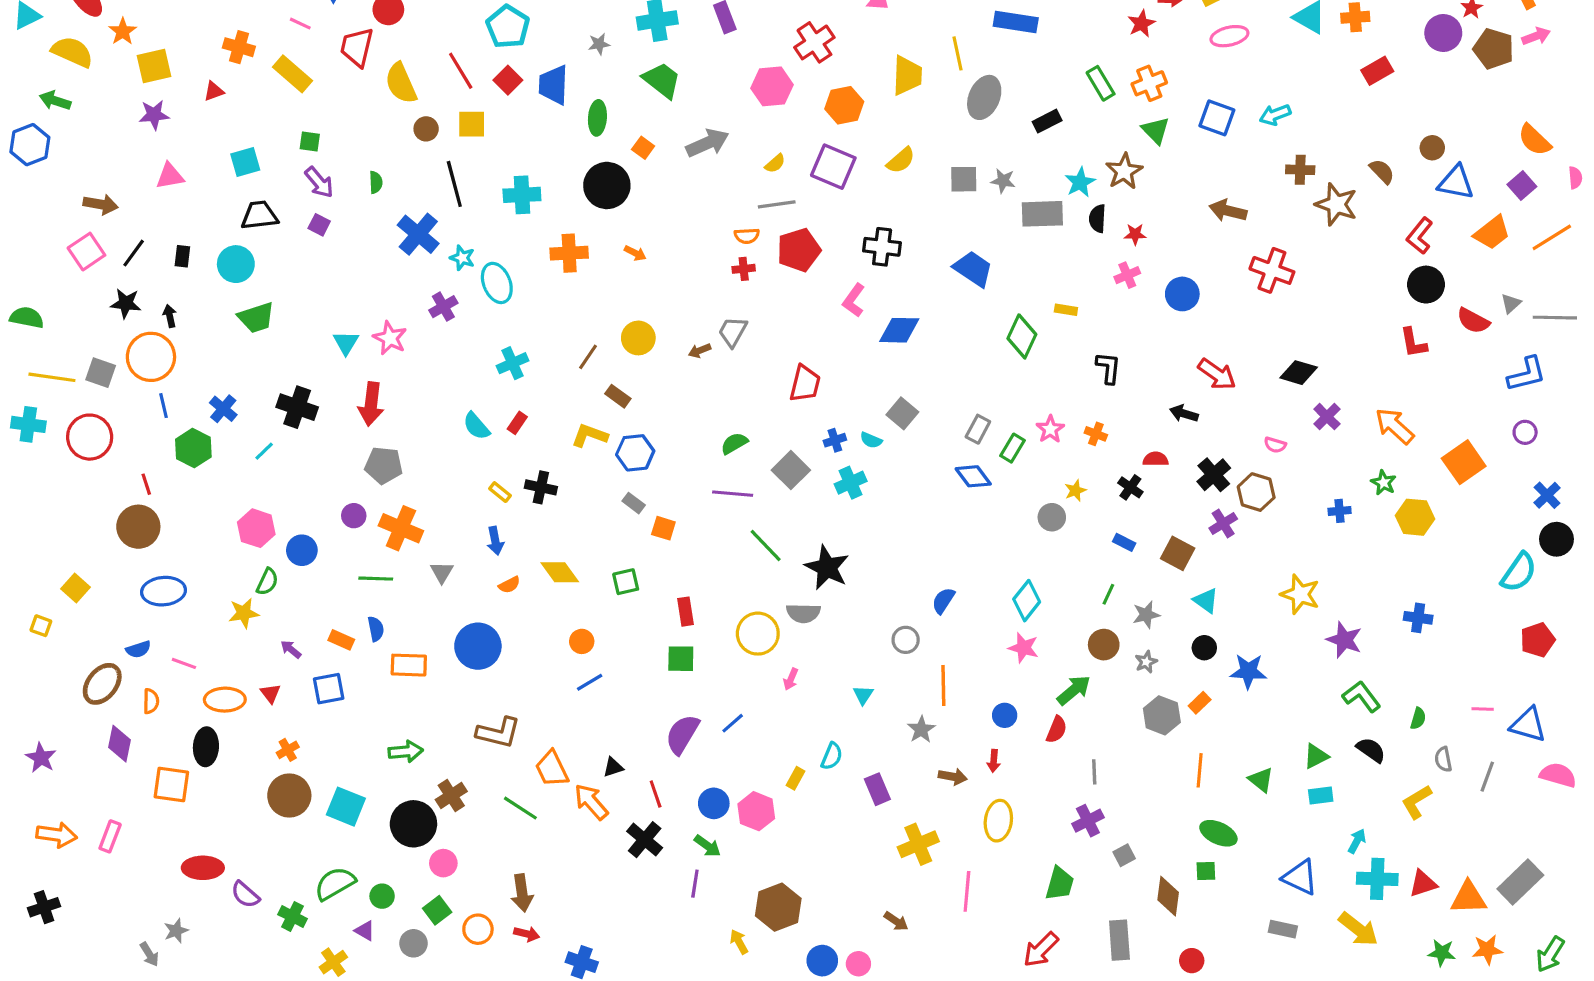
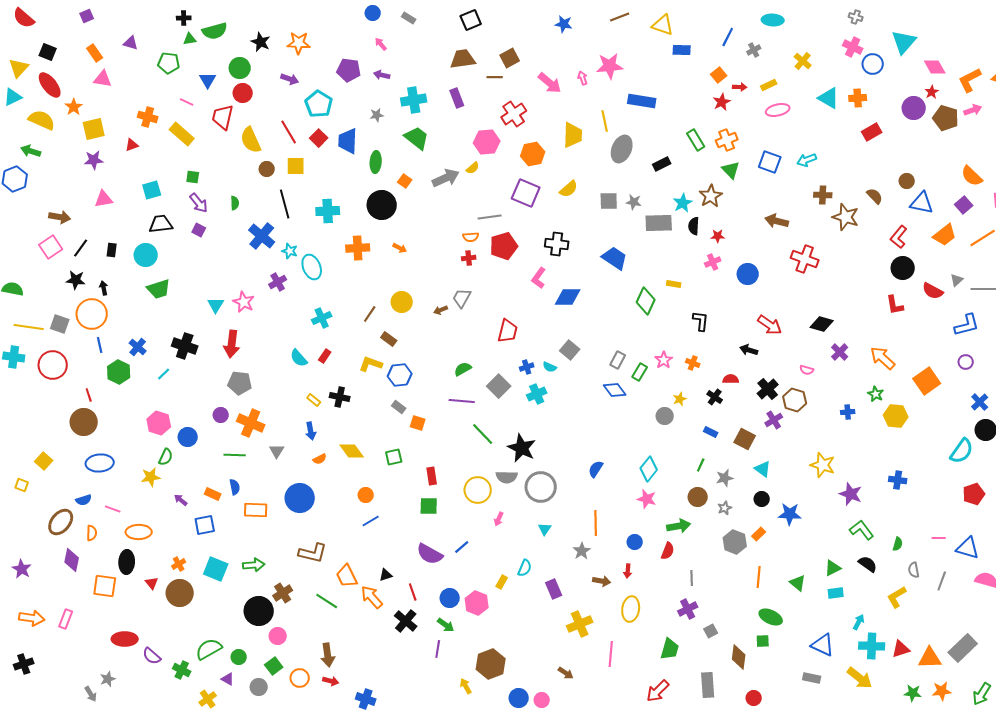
yellow semicircle: (775, 163) -> (473, 168), moved
gray circle: (906, 640) -> (541, 487), moved, size x1.8
green arrow: (1074, 690) -> (679, 526), turned 30
red triangle: (270, 693) -> (152, 583), moved
purple semicircle: (682, 734) -> (430, 554), turned -92
cyan square: (346, 807) -> (216, 569), moved

